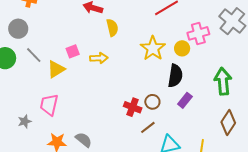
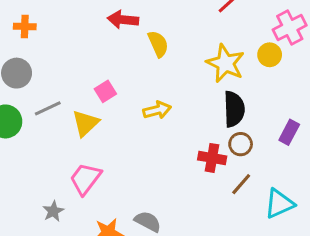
gray line: (34, 55) -> (48, 108), turned -60
yellow arrow: (99, 58) -> (157, 110), moved
black semicircle: (175, 76) -> (234, 109), moved
pink trapezoid: (49, 105) -> (85, 179), turned 35

